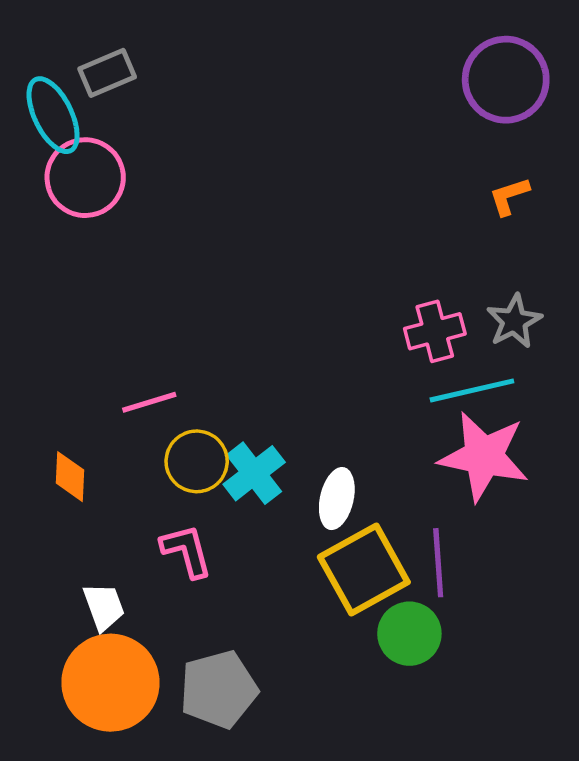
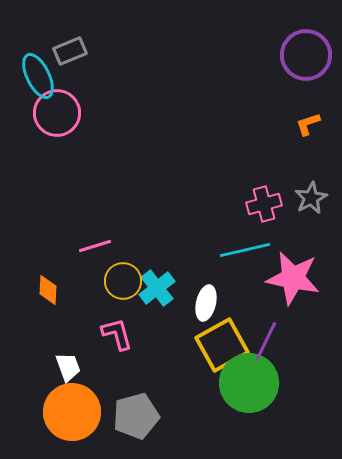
cyan line: (472, 390) -> (245, 250), moved
purple line: (438, 563) -> (266, 341), turned 30
green circle: (409, 634) -> (249, 383), size x1.6

